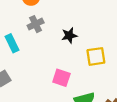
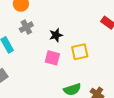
pink square: (61, 78) -> (52, 58), moved

